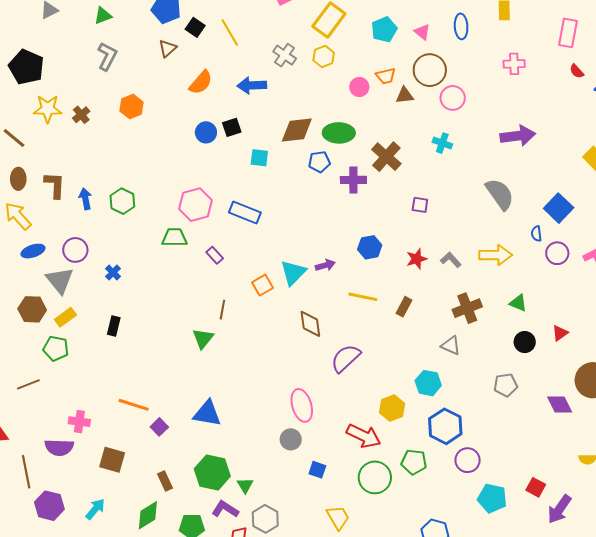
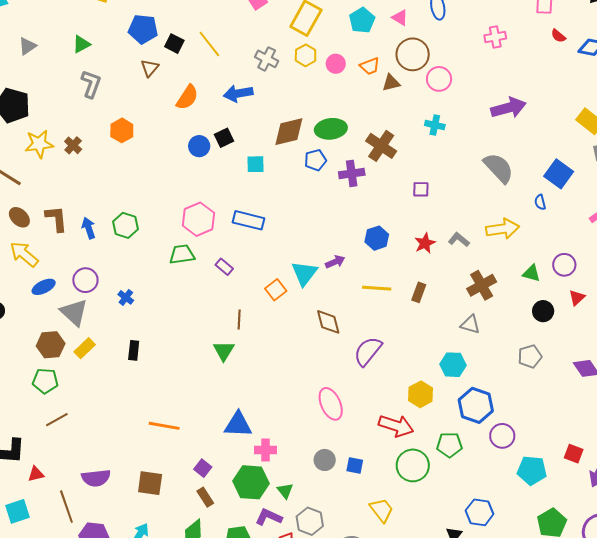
pink circle: (359, 87) -> (336, 64), moved
brown ellipse: (18, 179) -> (19, 217), turned -40
purple circle: (557, 253) -> (564, 265), moved
green pentagon: (56, 348) -> (45, 381), moved
pink cross: (79, 422) -> (265, 450), moved
purple square: (159, 427) -> (203, 468), moved
gray circle: (291, 439) -> (325, 460), moved

